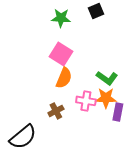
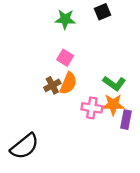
pink square: (61, 54) -> (65, 58), size x0.7
brown cross: (56, 111) -> (52, 85), moved

